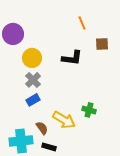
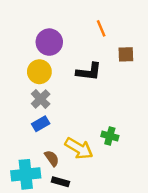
purple circle: (13, 34) -> (49, 42), moved

